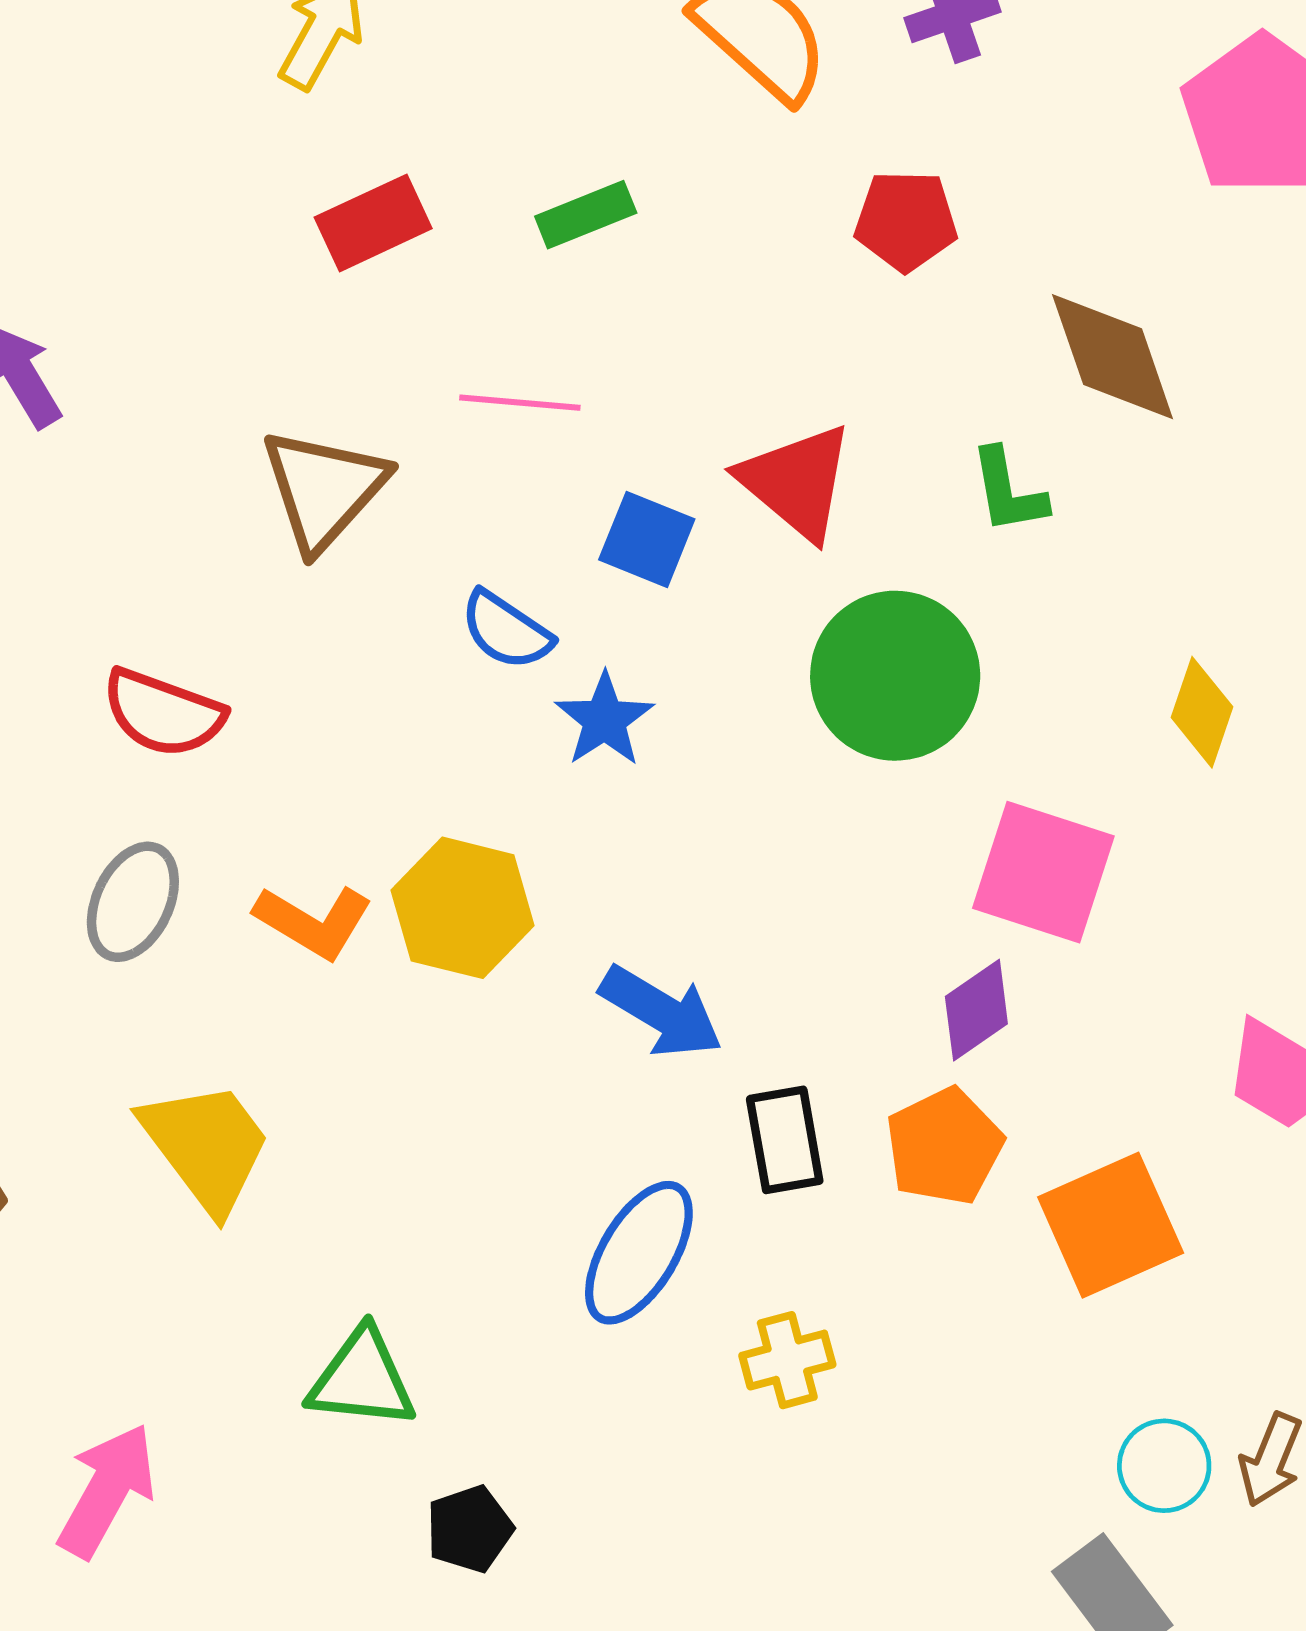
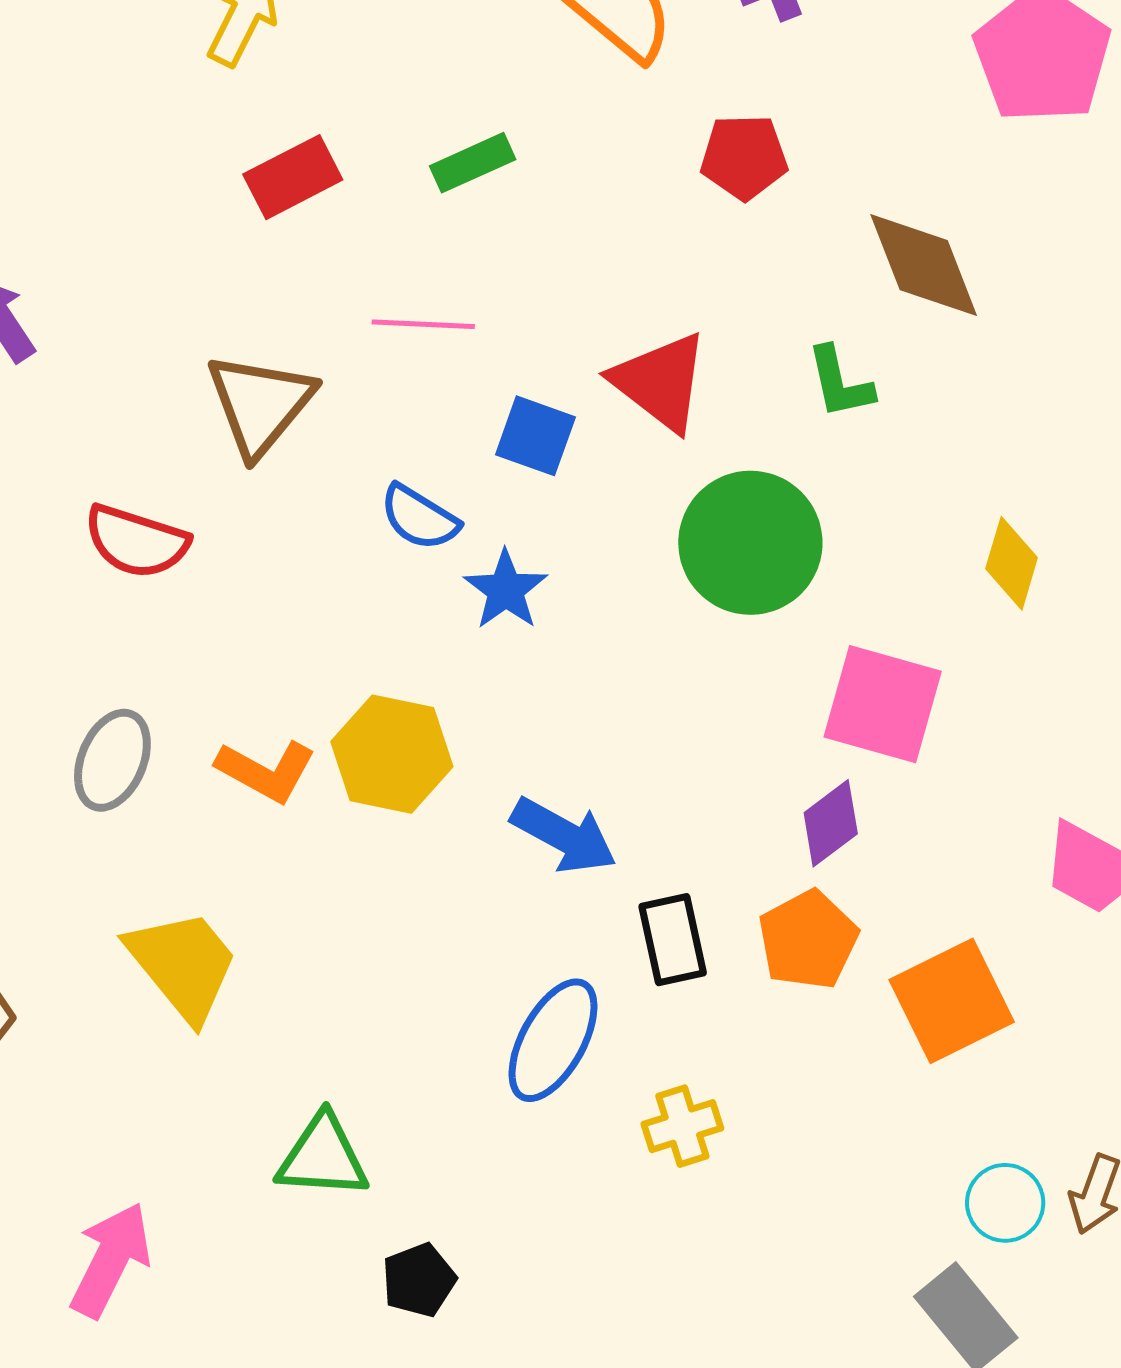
red semicircle: (163, 713) -> (136, 541), moved

